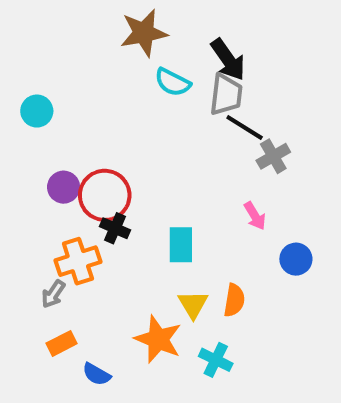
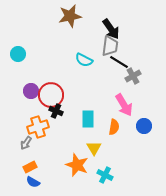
cyan semicircle: (173, 82) -> (84, 60), moved
pink arrow: (255, 216) -> (124, 105), size x1.6
orange semicircle: (234, 300) -> (114, 127), moved
blue semicircle: (96, 374) -> (33, 182), moved

